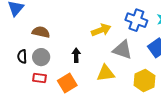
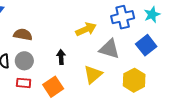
blue cross: (136, 20) -> (123, 17), turned -30
yellow triangle: (106, 73) -> (93, 74), turned -30

